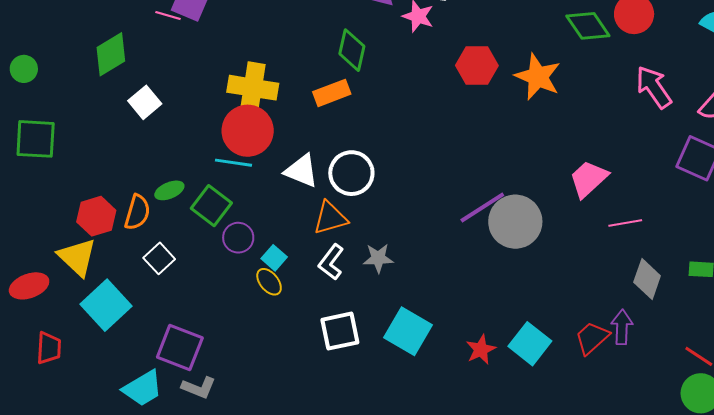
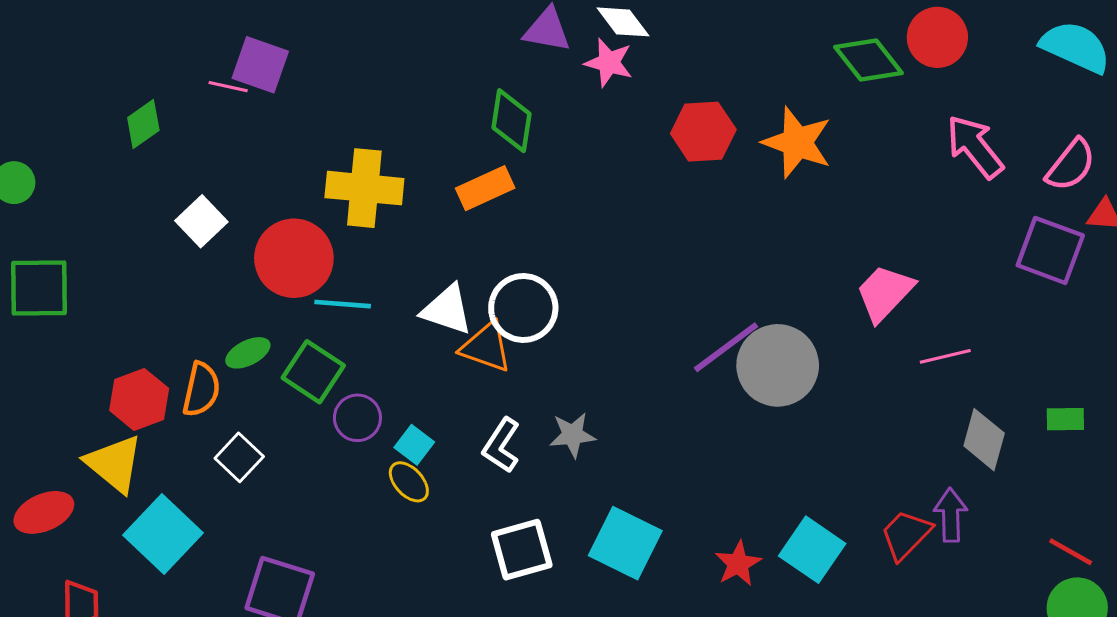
green diamond: (111, 54) -> (143, 124), moved, size x0.7
red circle: (248, 131) -> (294, 258), moved
orange triangle: (330, 218) -> (486, 347), moved, turned 39

